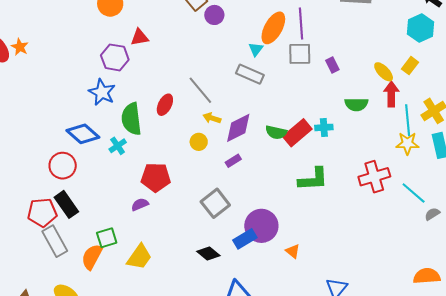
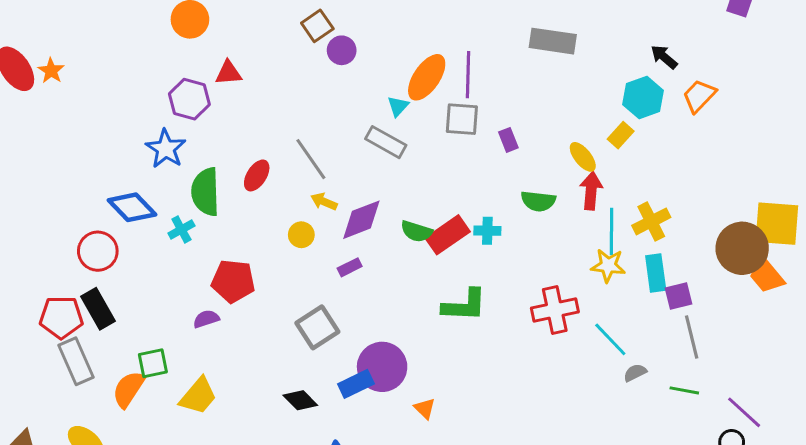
yellow rectangle: (410, 66) -> (621, 135), moved

